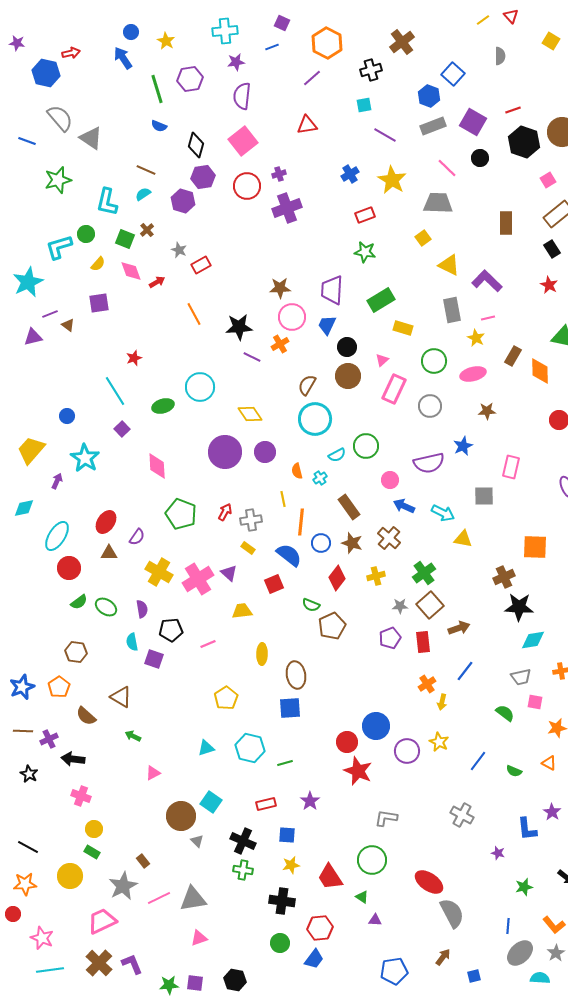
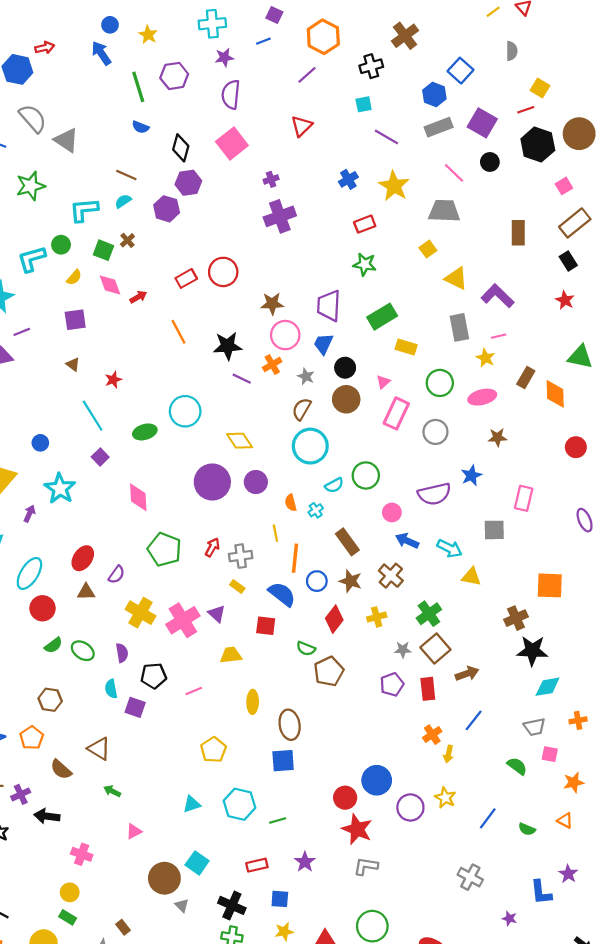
yellow square: (551, 41) -> (540, 88), moved
red triangle: (307, 125) -> (302, 126), turned -35
red circle: (247, 186) -> (223, 272), moved
cyan L-shape: (107, 202) -> (84, 210), turned 72
gray star: (179, 250) -> (306, 376), moved
brown triangle: (68, 325) -> (73, 364), moved
red square: (274, 584) -> (266, 626), turned 30
pink cross: (81, 796) -> (82, 854), moved
gray L-shape: (386, 818) -> (366, 866), moved

